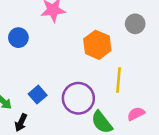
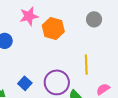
orange hexagon: (97, 45) -> (53, 29), moved

